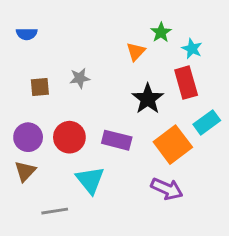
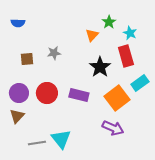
cyan triangle: (90, 180) -> (61, 139), moved

